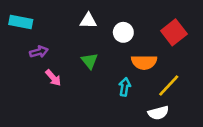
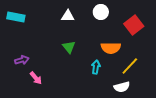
white circle: (123, 32) -> (101, 12), moved
purple arrow: (39, 52) -> (22, 60), moved
pink arrow: (53, 78) -> (36, 78), moved

